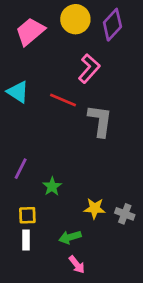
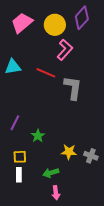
yellow circle: (75, 19) -> (55, 25), moved
cyan triangle: (18, 92) -> (13, 67), turned -42
pink arrow: (77, 265) -> (56, 193), turned 32

